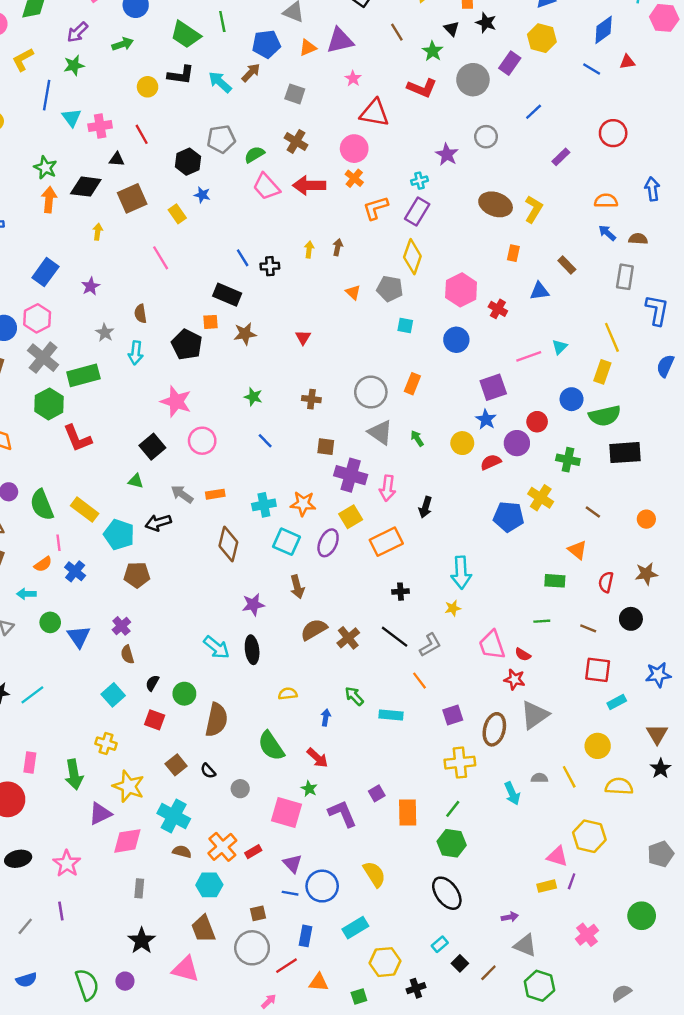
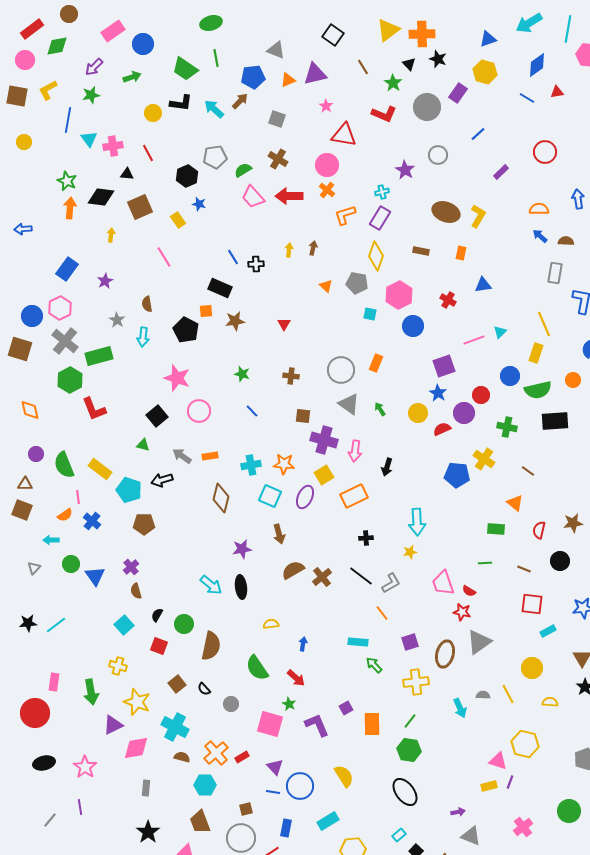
brown rectangle: (567, 265) -> (421, 251), moved, turned -35
pink hexagon: (461, 290) -> (399, 295), moved
orange circle: (646, 519) -> (573, 380), moved
green arrow: (354, 696) -> (374, 665), moved
yellow semicircle: (619, 786) -> (550, 702), size x0.7

